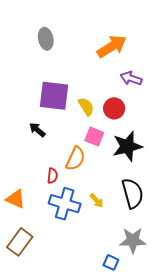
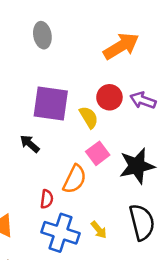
purple arrow: (131, 78) -> (143, 100), moved
red circle: (114, 108) -> (109, 97), moved
pink square: (94, 137) -> (98, 153), turned 30

